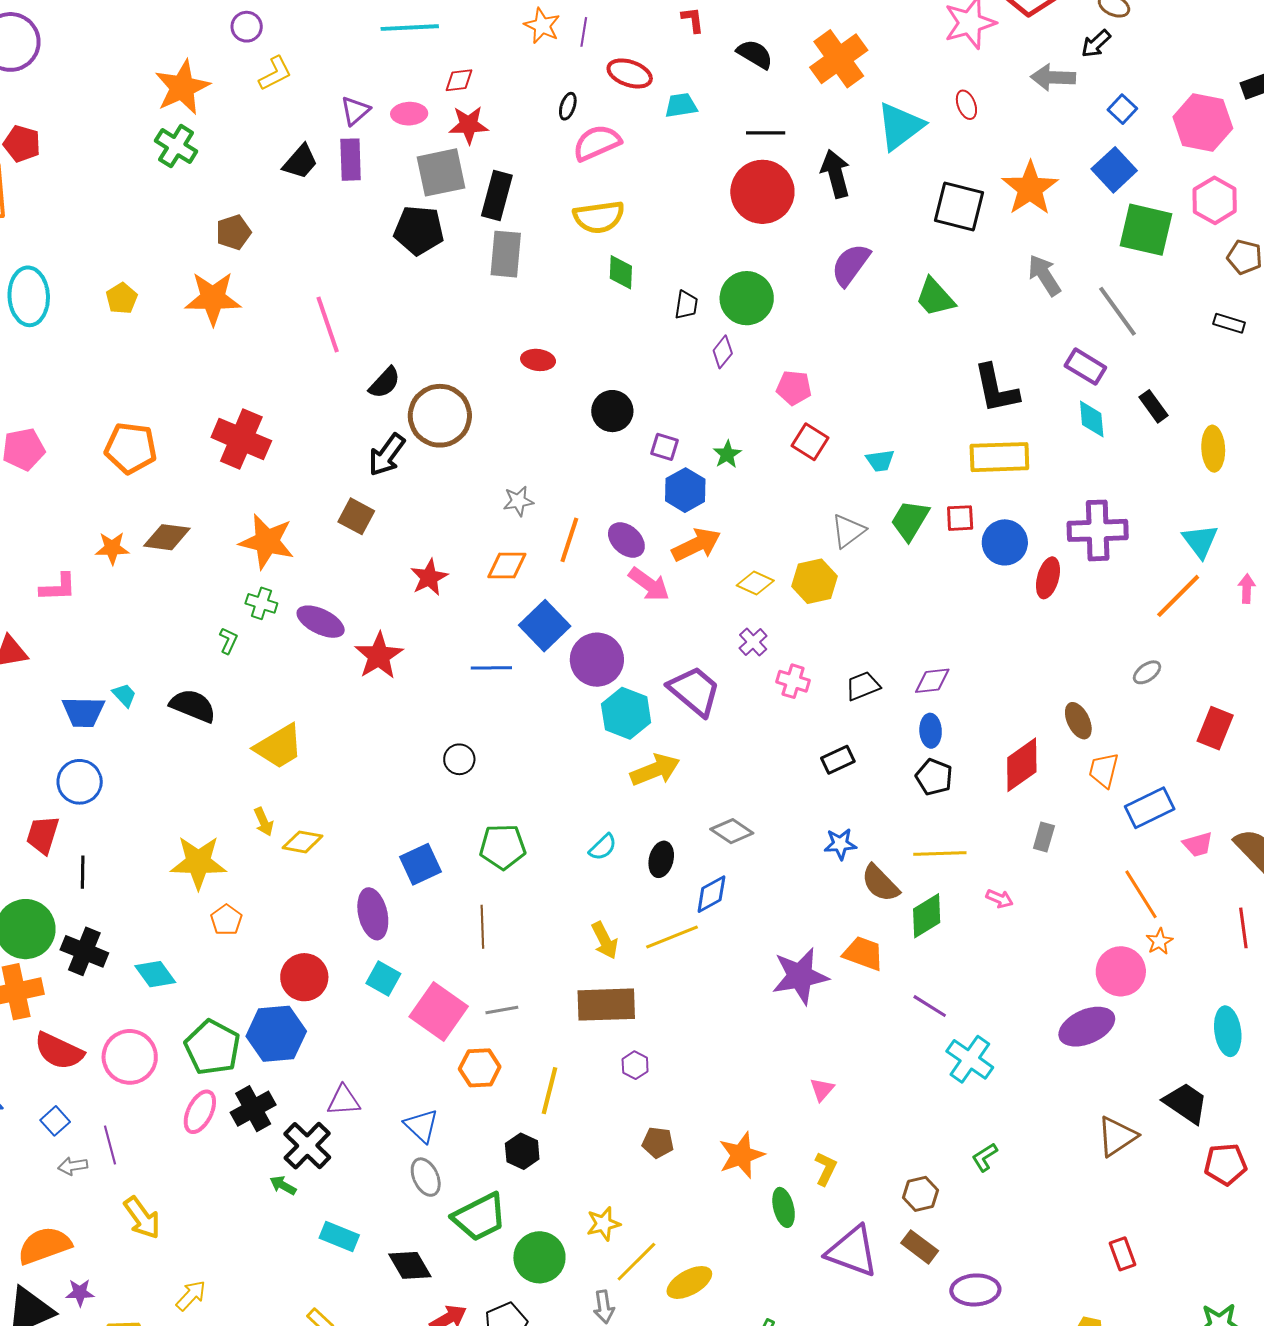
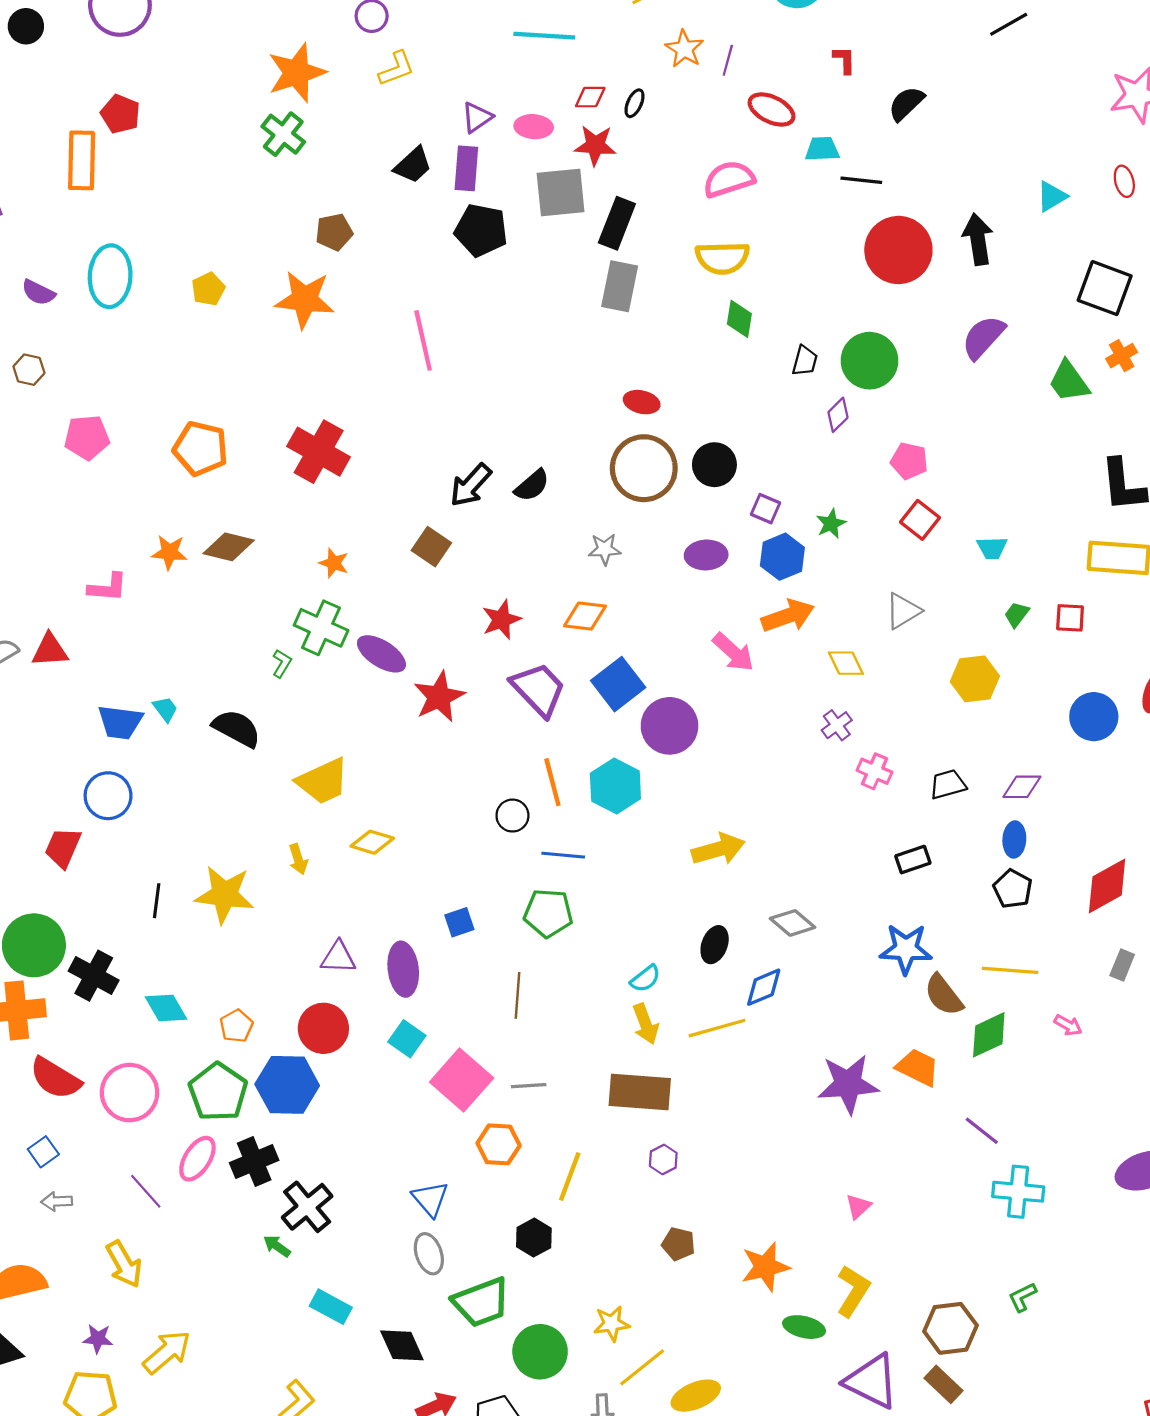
black semicircle: (755, 54) -> (906, 104), turned -81
orange cross: (839, 59) -> (1122, 356), moved, size x0.5
black ellipse: (568, 106) -> (634, 103), moved
cyan triangle: (900, 126) -> (1052, 196), size x0.6
black line: (766, 133) -> (861, 180), moved
black pentagon: (419, 230) -> (481, 230), moved
black semicircle: (385, 383) -> (532, 485), moved
brown circle: (440, 416) -> (644, 468), moved
green trapezoid: (910, 520) -> (1017, 614), size x0.6
gray triangle: (848, 531) -> (903, 611), moved
orange line: (569, 540) -> (552, 782), moved, turned -39
purple ellipse: (626, 540) -> (706, 555), moved, turned -51
orange star: (267, 542) -> (334, 563), size x0.5
blue circle: (1005, 542) -> (1094, 717), moved
yellow hexagon: (814, 581) -> (975, 679), moved
yellow diamond: (755, 583) -> (846, 663), turned 33
green cross: (261, 603) -> (321, 628), size x1.6
blue line: (491, 668) -> (563, 855), moved
purple trapezoid: (694, 691) -> (539, 689), moved
cyan hexagon: (626, 713) -> (615, 786), moved
yellow diamond: (303, 842) -> (372, 842), moved
blue star: (840, 844) -> (906, 949), size x1.5
cyan semicircle: (603, 847) -> (645, 979), moved
blue square: (421, 864) -> (459, 922), size x0.7
black line: (83, 872) -> (157, 901), moved
orange pentagon: (226, 920) -> (236, 1026), moved
cyan cross: (970, 1059) -> (1018, 1192), turned -36
purple triangle: (344, 1101) -> (338, 957), moved
purple line: (110, 1145) -> (146, 1191), moved, turned -33
yellow L-shape: (826, 1169) -> (853, 1291), size x1.4
brown hexagon: (920, 1194) -> (950, 1328), size x1.4
green ellipse: (784, 1207) -> (804, 1327), turned -69
purple star: (80, 1293) -> (98, 1339), moved
yellow arrow: (191, 1296) -> (167, 1352), size x1.4

